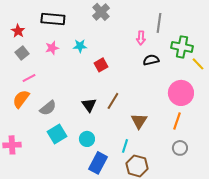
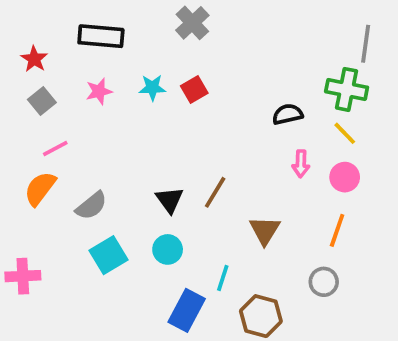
gray line: (159, 23) -> (366, 44), moved
pink arrow: (141, 38) -> (301, 164), moved
yellow line: (198, 64) -> (345, 133), moved
red square: (101, 65) -> (194, 89), moved
pink circle: (181, 93) -> (345, 177), size x0.6
cyan circle: (87, 139) -> (168, 249), moved
cyan line: (125, 146) -> (223, 278), moved
gray circle: (180, 148) -> (324, 282), moved

